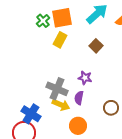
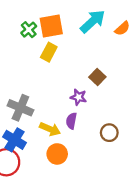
brown square: (96, 46) -> (97, 77), moved
gray cross: (57, 89) -> (20, 108), moved
orange circle: (78, 126) -> (57, 154), moved

